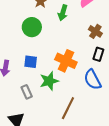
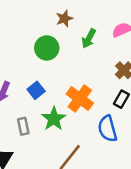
blue square: (31, 62) -> (36, 90), turned 32
green star: (49, 81) -> (54, 119), turned -30

